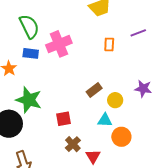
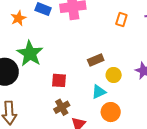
cyan triangle: (105, 120) -> (99, 92), turned -42

